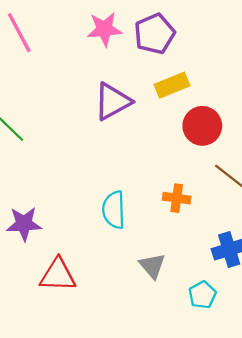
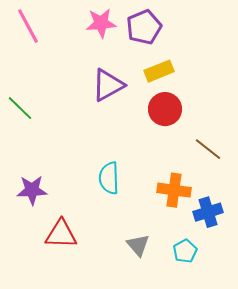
red circle: (202, 126) -> (165, 109), moved
orange cross: (177, 198) -> (174, 190), moved, size x1.4
gray triangle: (152, 266) -> (138, 245), moved

